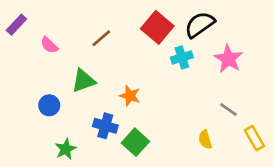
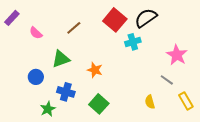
pink star: (228, 59) -> (177, 55), moved
blue cross: (105, 126) -> (66, 92), moved

